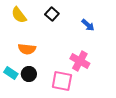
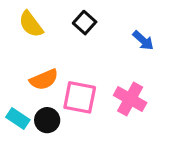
orange semicircle: (27, 49) -> (44, 80), turned -30
pink square: (62, 81) -> (80, 97), moved

